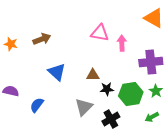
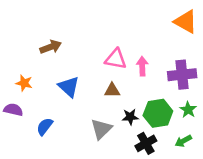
pink triangle: (100, 33) -> (116, 59), moved
pink arrow: (122, 43) -> (142, 66), moved
orange star: (11, 44) -> (24, 83), moved
black star: (107, 89) -> (130, 117), moved
black cross: (111, 119) -> (146, 143), moved

